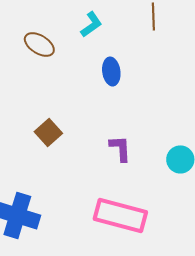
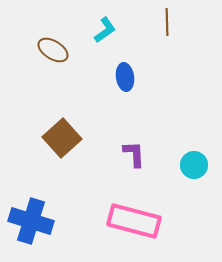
brown square: (48, 132) -> (62, 138), size x1.4

